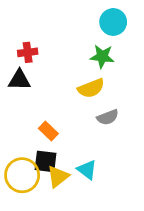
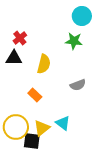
red cross: (28, 52) -> (20, 38), turned -32
yellow semicircle: (91, 88) -> (44, 64), moved, turned -54
black square: (46, 161) -> (32, 141), moved

